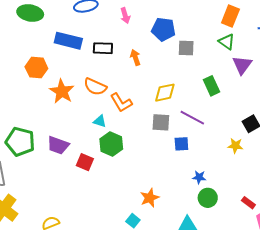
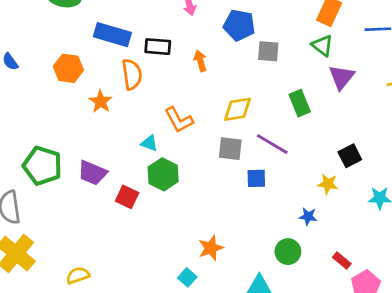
orange semicircle: (95, 87) -> (132, 74), moved, turned -125
orange star: (62, 91) -> (101, 101), size x0.7
blue star: (199, 177) -> (308, 216), moved

